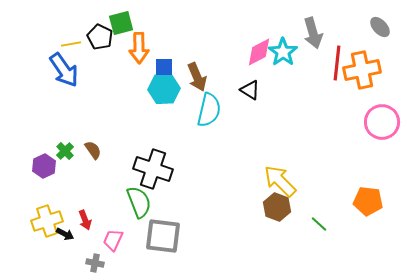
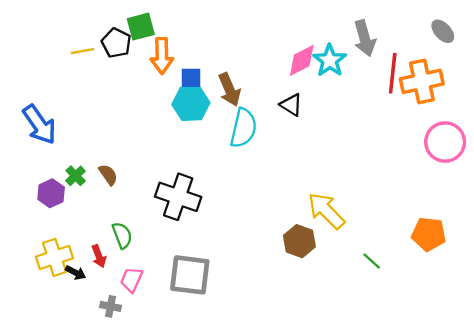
blue arrow: (64, 70) -> (39, 125), moved
green semicircle: (139, 202) -> (122, 235), moved, size x0.7
brown hexagon: (277, 207) -> (299, 241), moved

